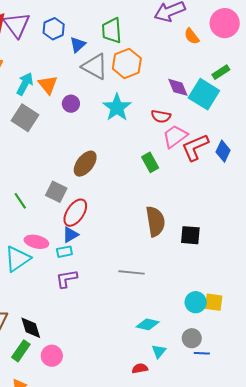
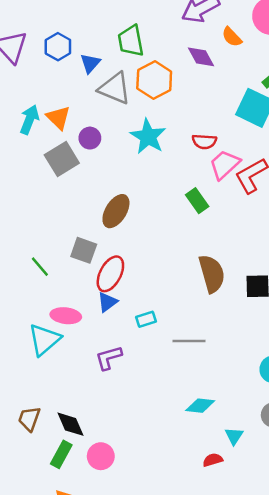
purple diamond: (178, 87) -> (201, 57), moved
gray square: (25, 118) -> (62, 159), moved, turned 32
cyan rectangle: (64, 252) -> (146, 319), moved
cyan diamond: (148, 324) -> (200, 406), moved

